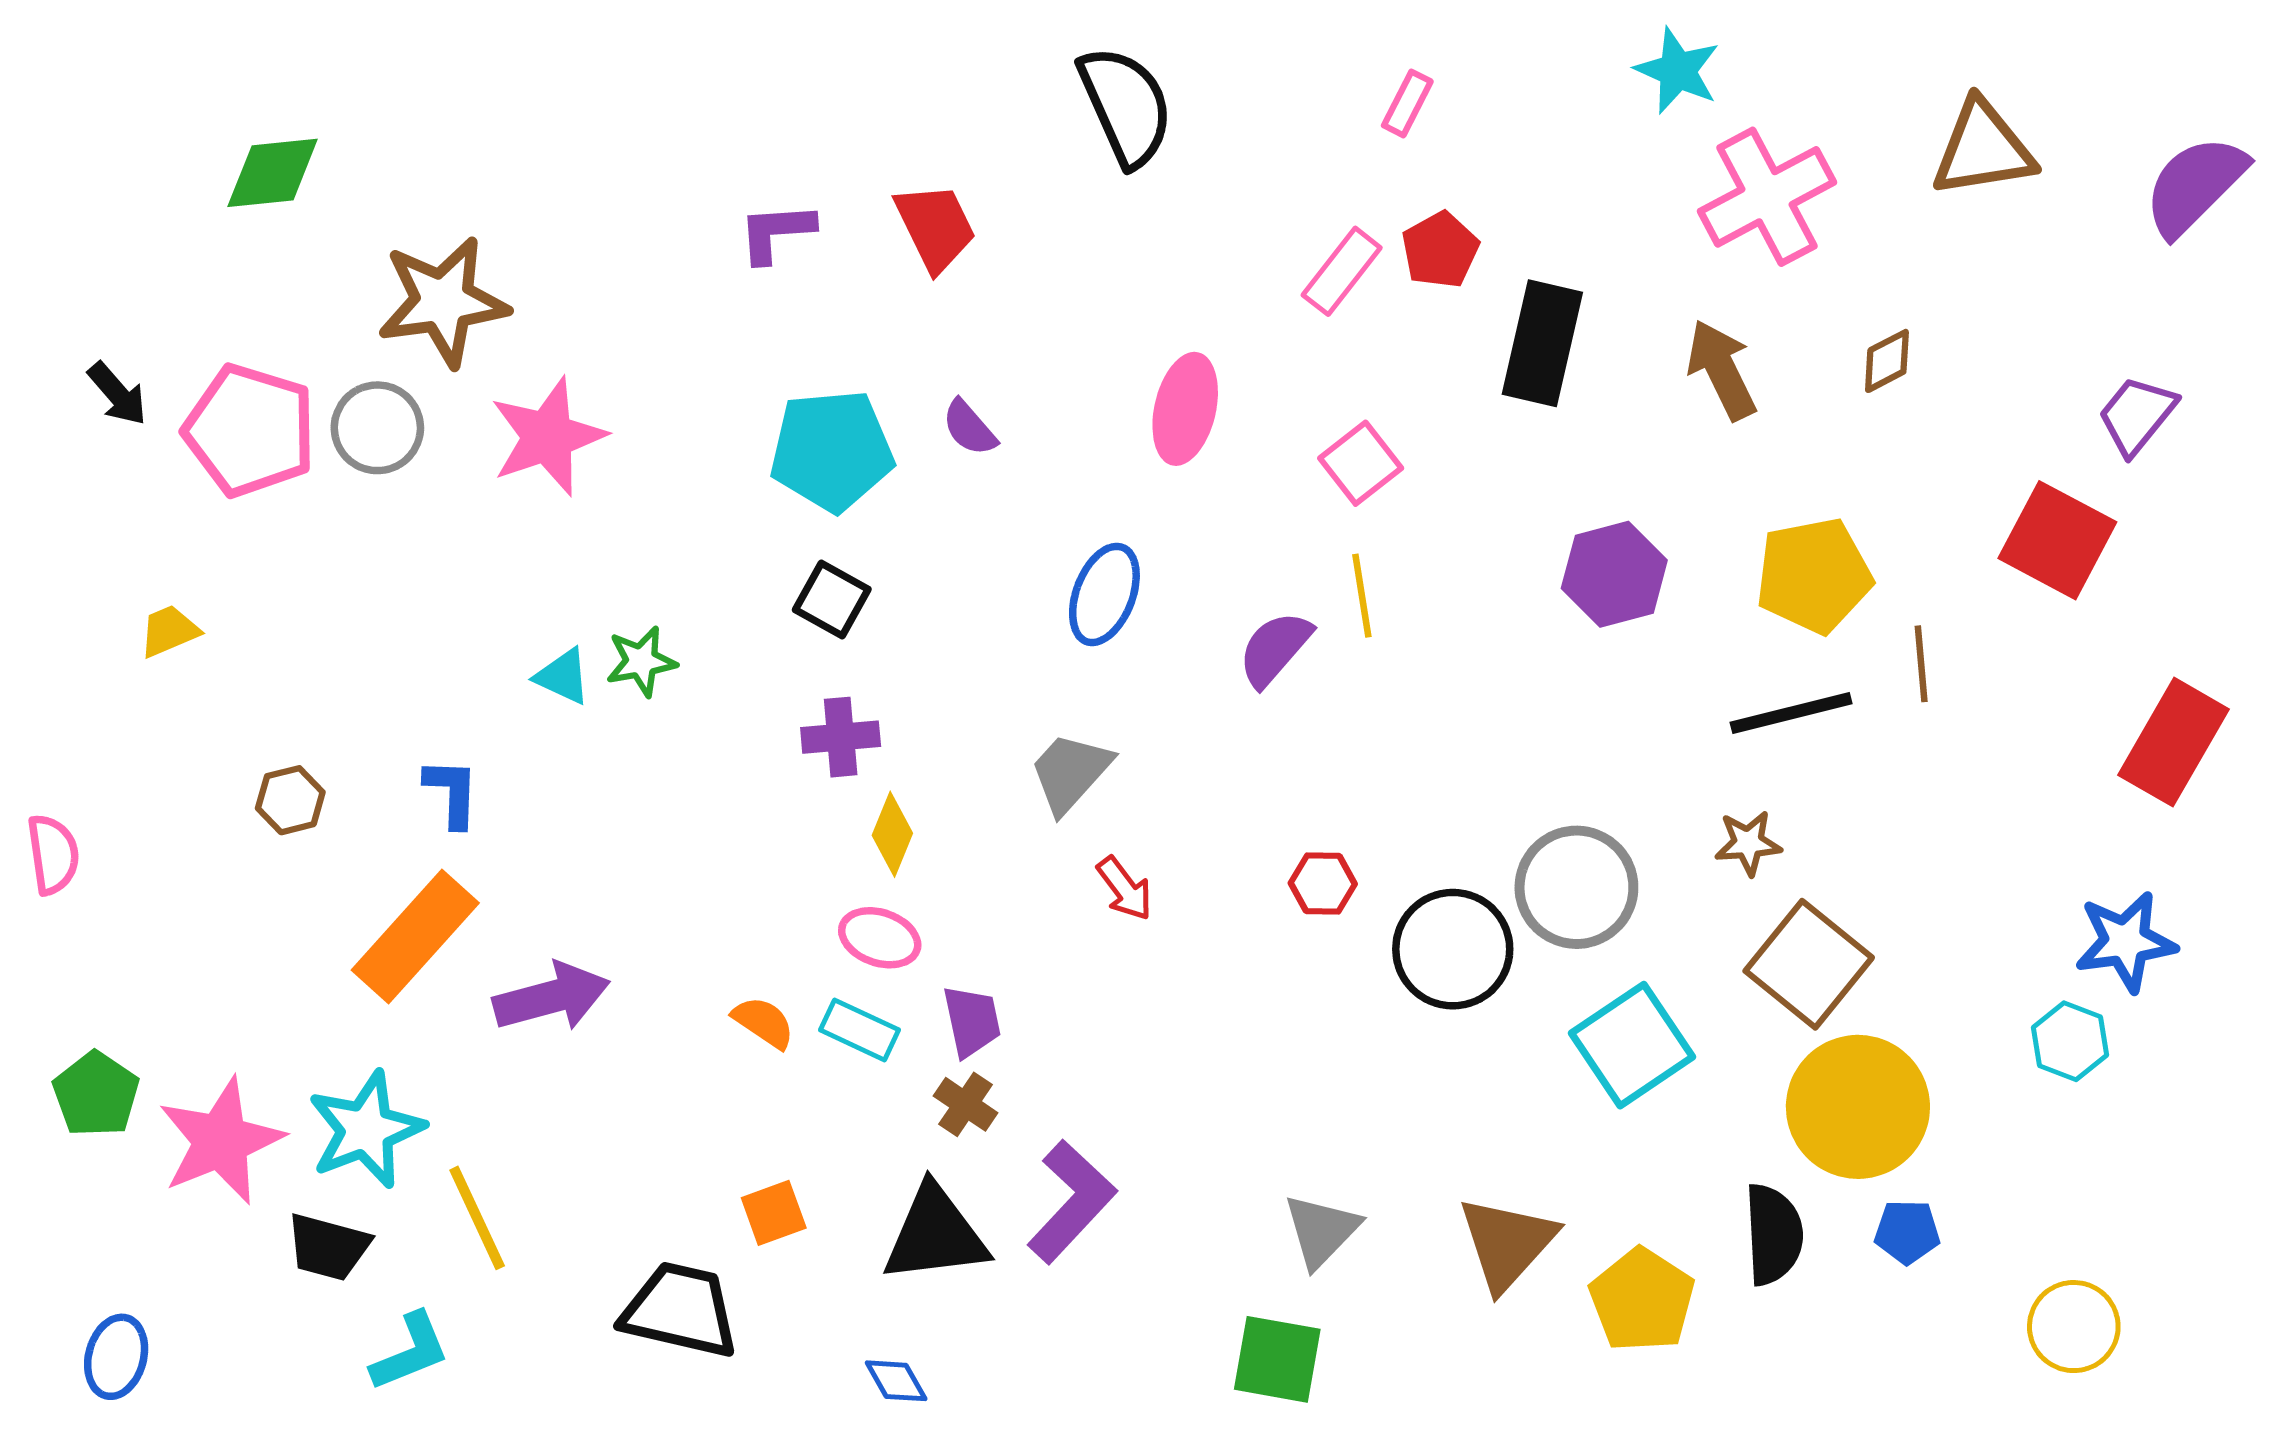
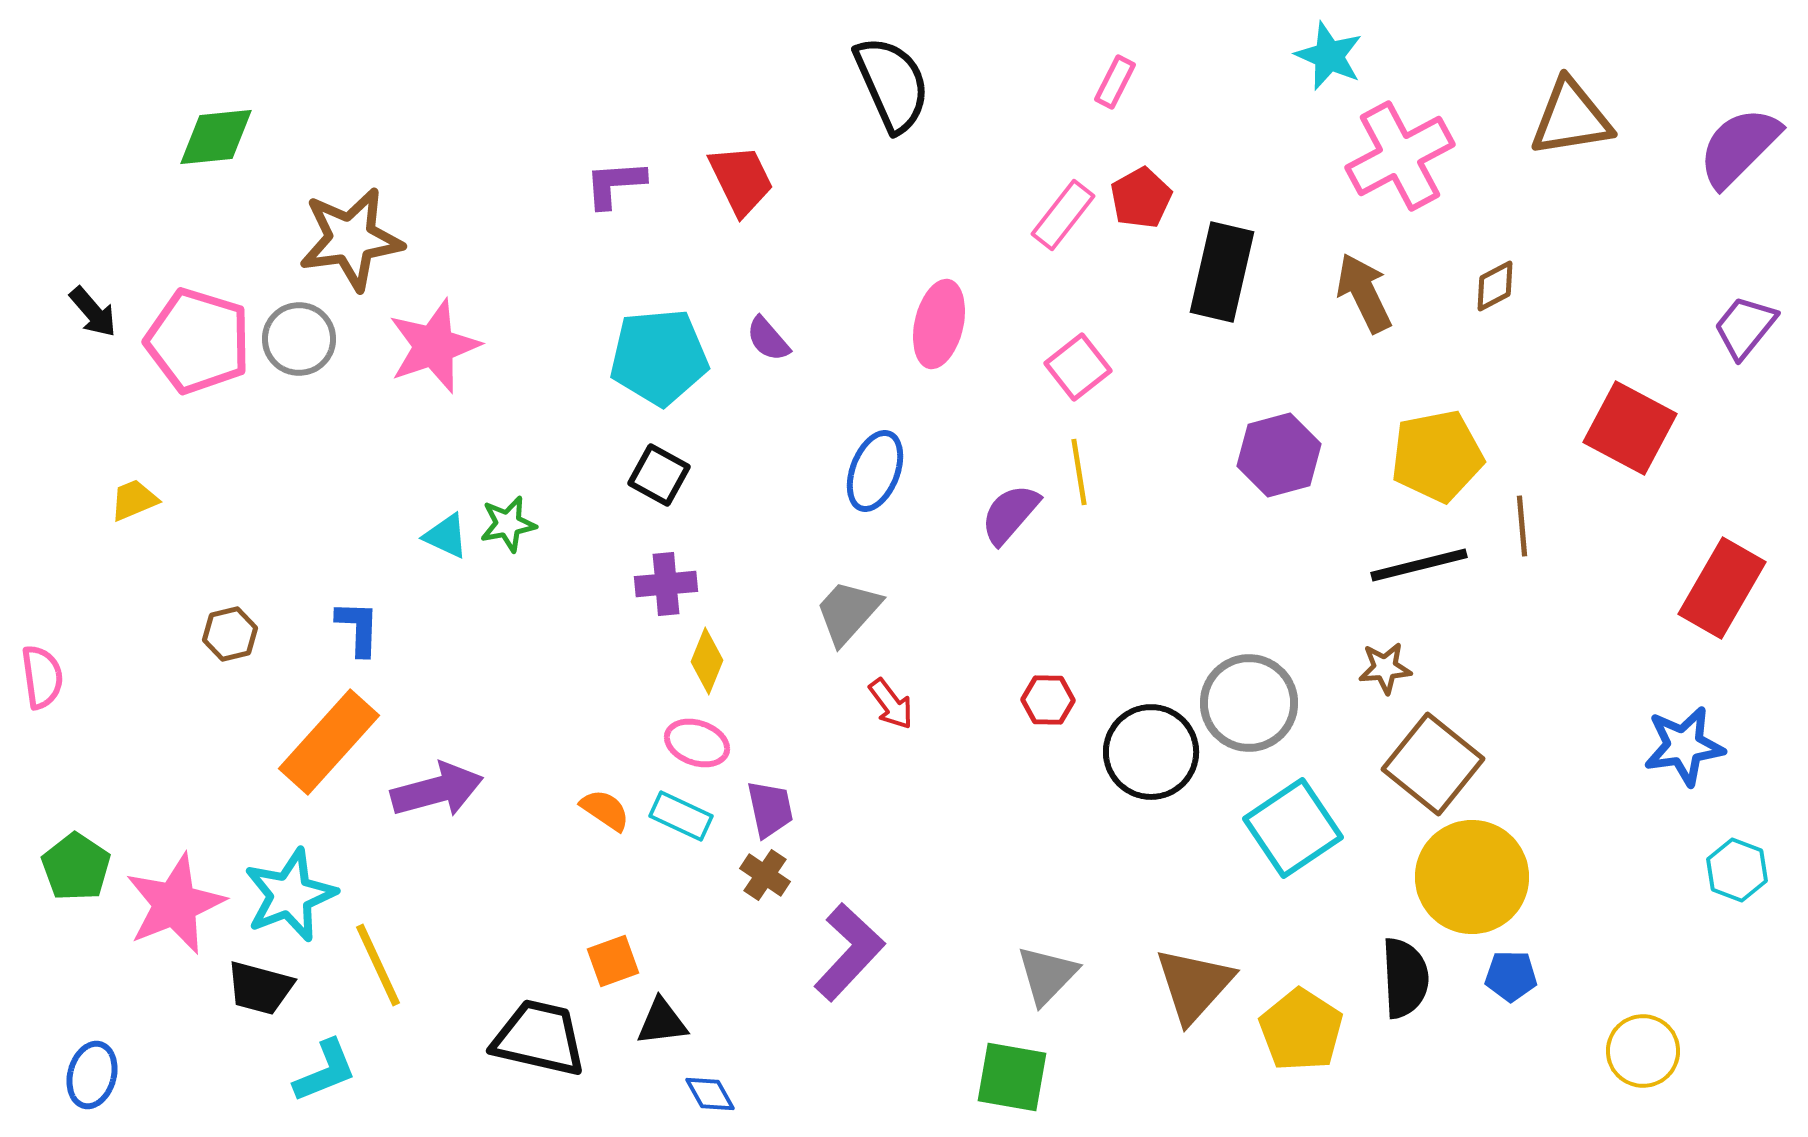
purple trapezoid: (2137, 415) -> (1745, 327), moved
cyan hexagon: (2070, 1041) -> (1737, 870), moved
black triangle: (935, 1234) -> (662, 1022), moved, size x0.6

